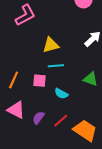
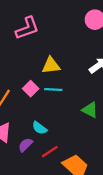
pink square: (40, 81) -> (31, 89), moved, turned 32
cyan semicircle: (61, 94) -> (40, 128), moved

